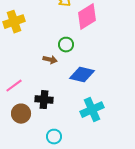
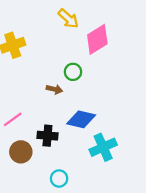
blue diamond: (82, 75) -> (81, 119), moved

